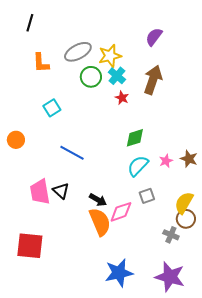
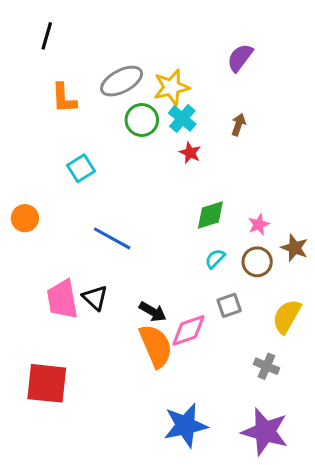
brown arrow: (153, 80) -> (238, 125), size x0.5
pink star: (166, 161) -> (259, 224), moved
cyan semicircle: (138, 166) -> (215, 259), size x0.6
brown circle: (186, 219) -> (257, 262), moved

